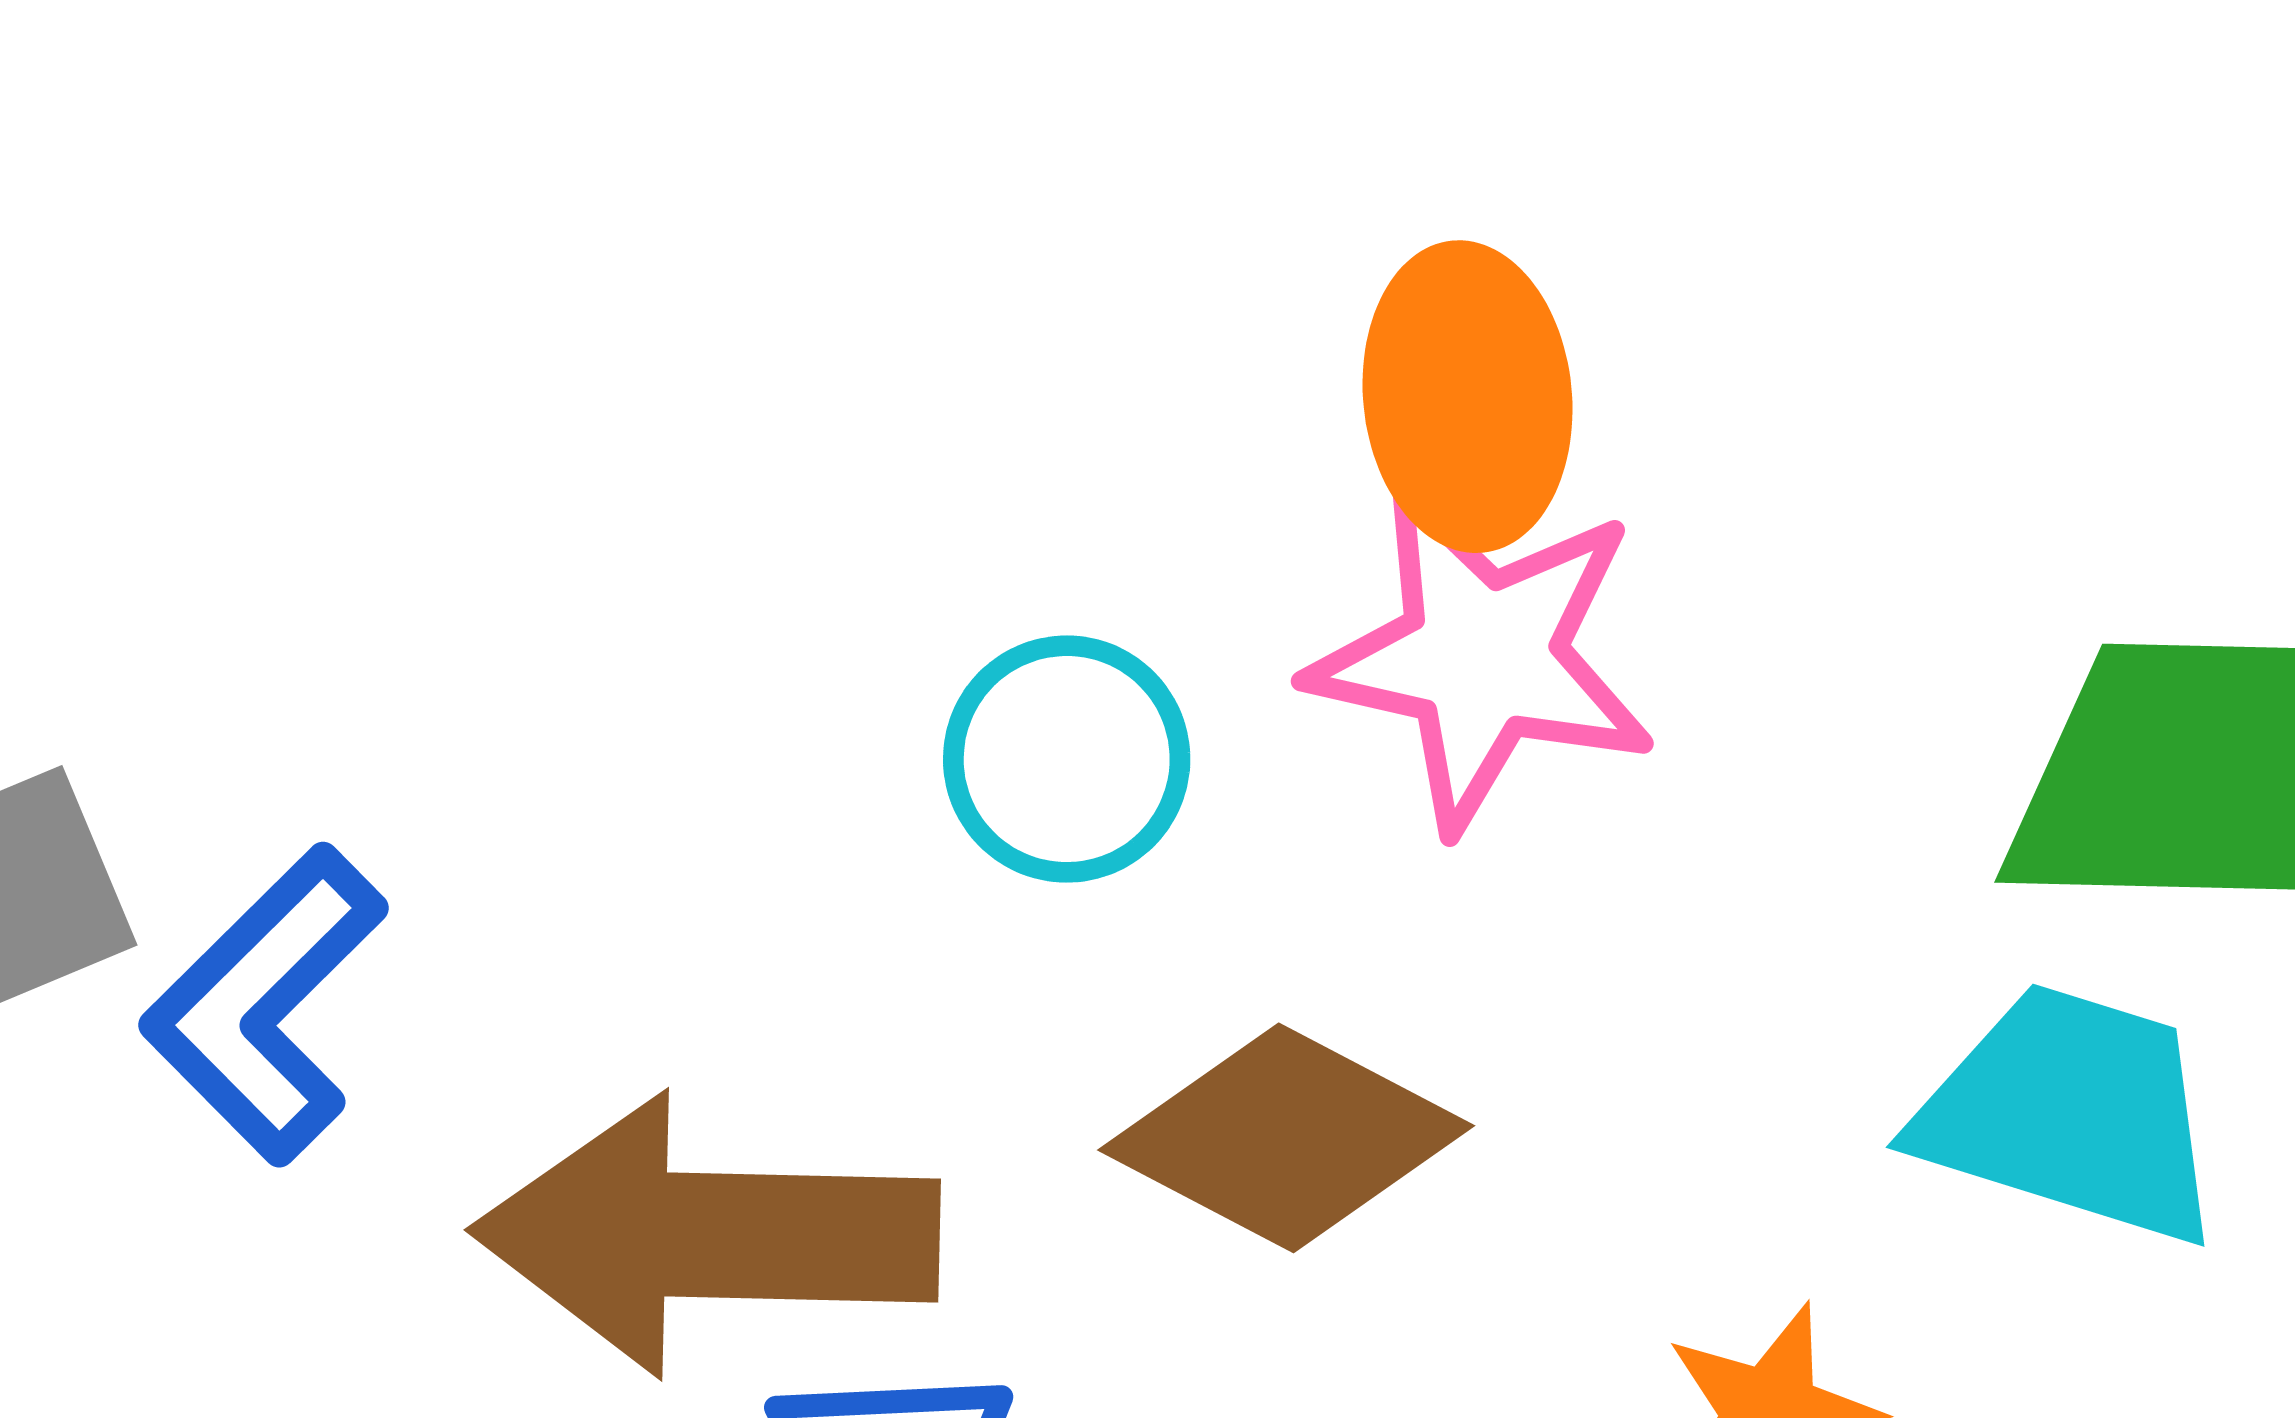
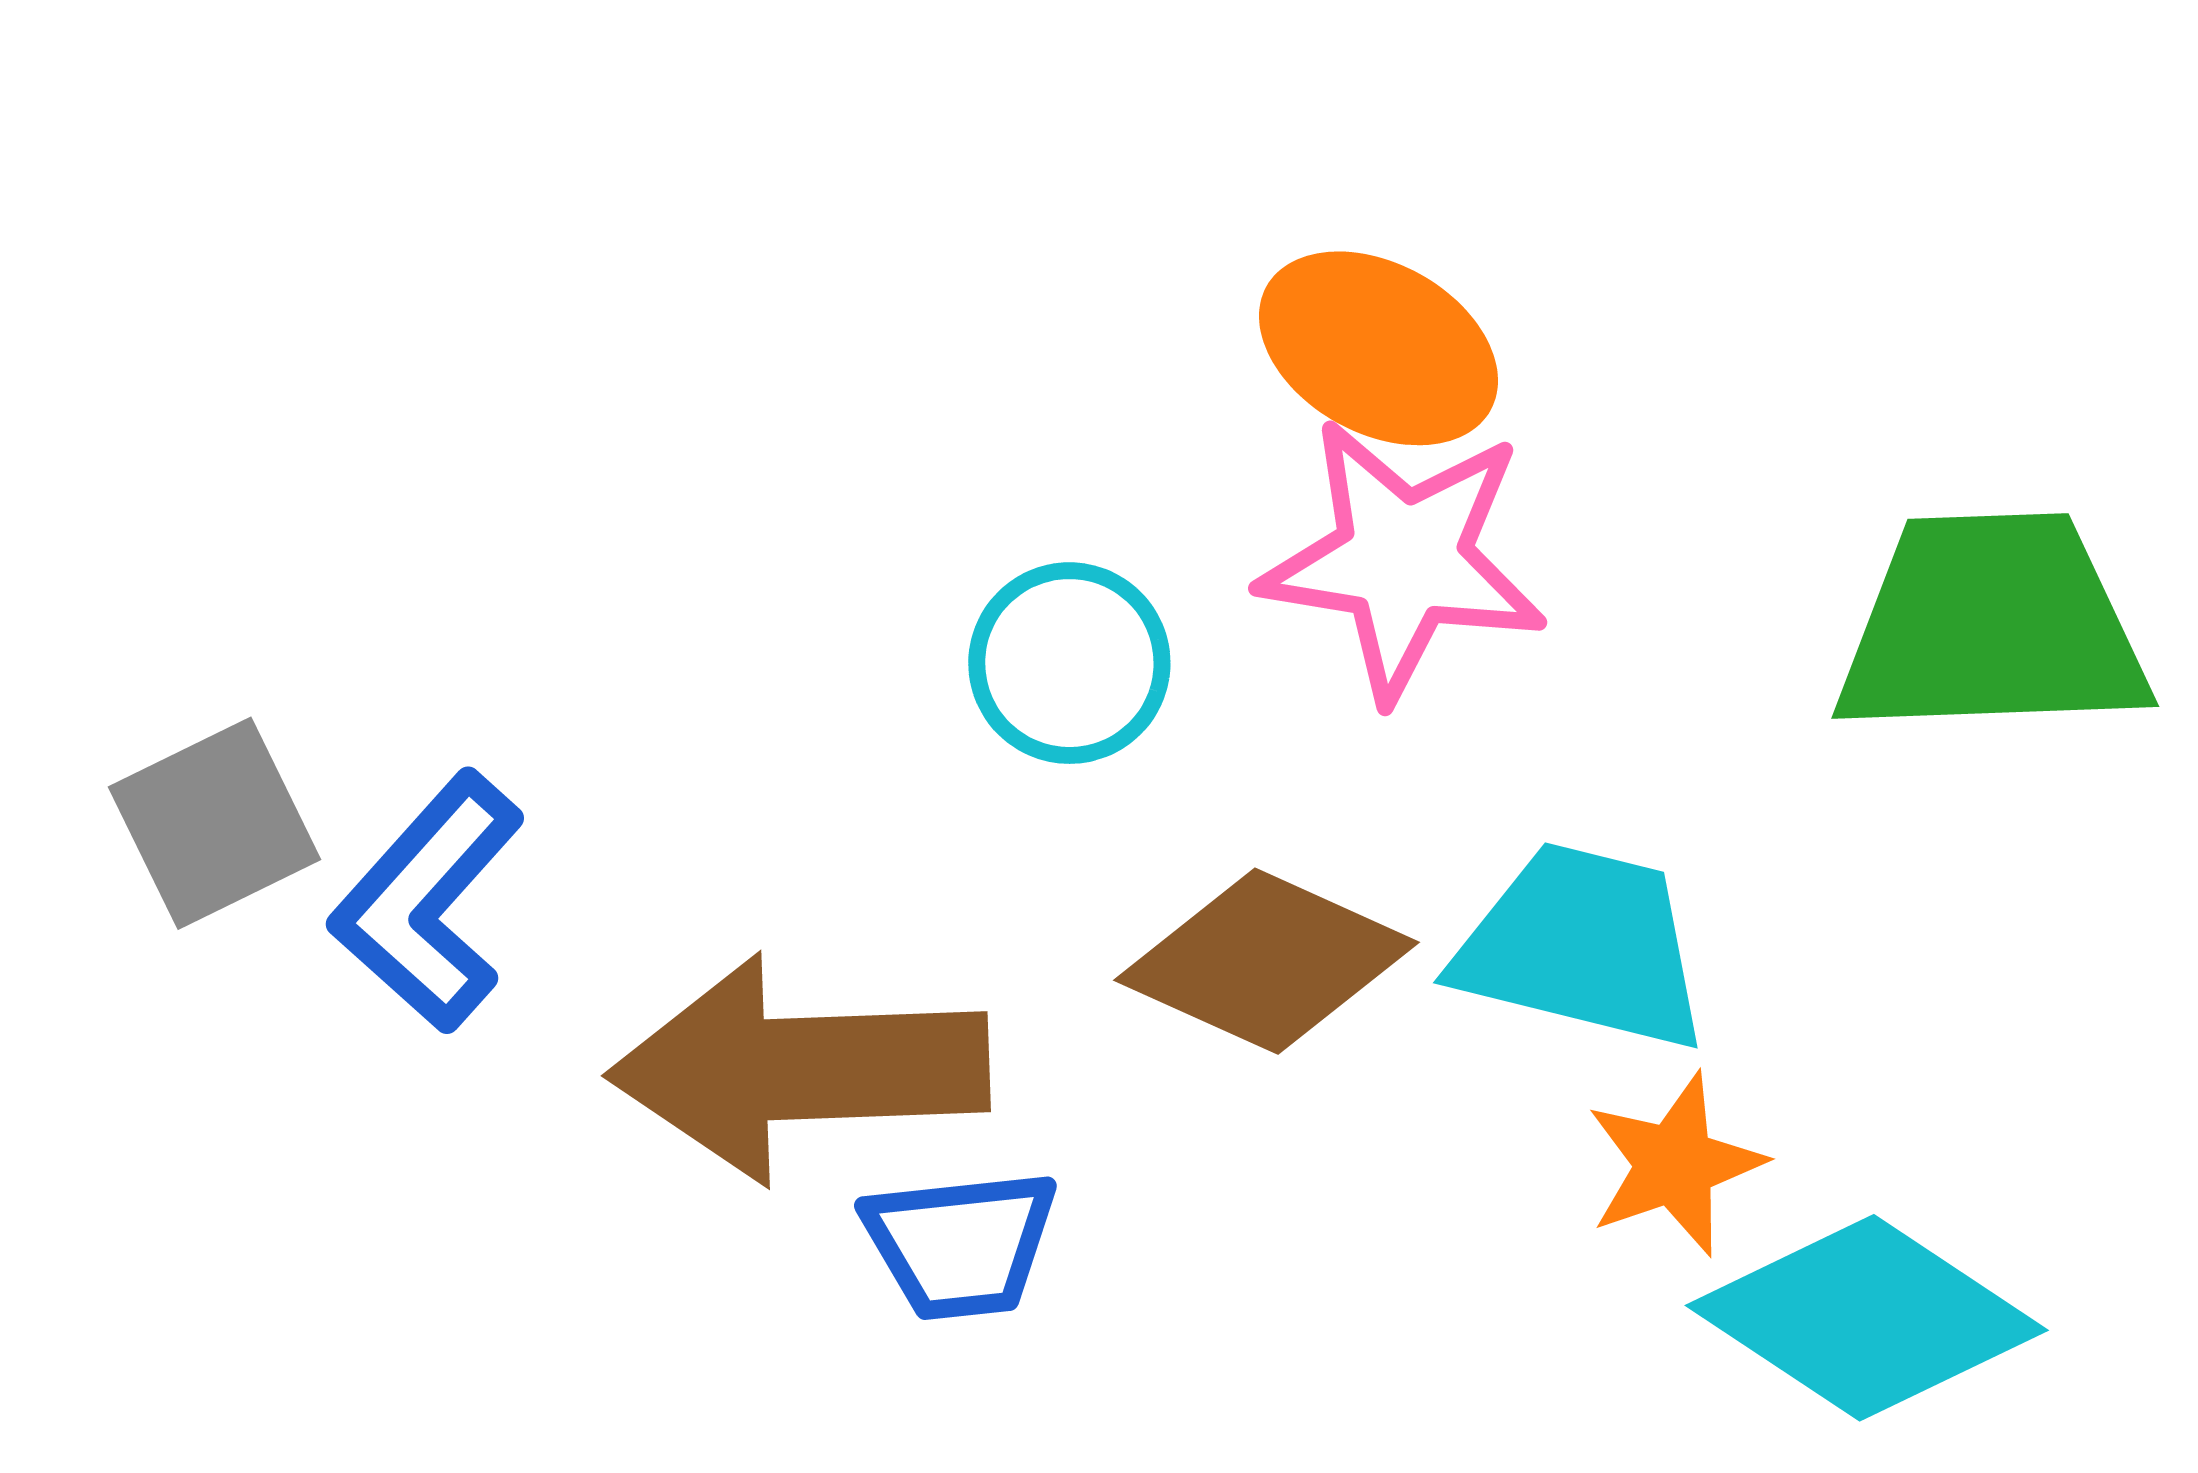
orange ellipse: (1468, 397) -> (1378, 348), turned -52
cyan trapezoid: (2071, 1114) -> (1582, 947), moved

